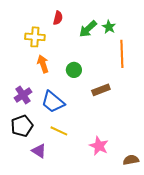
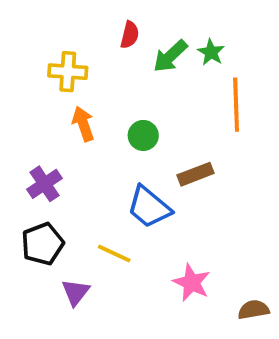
red semicircle: (58, 18) -> (130, 35), moved
blue trapezoid: (53, 102) -> (149, 207), moved
purple triangle: (39, 151) -> (75, 292), turned 35

